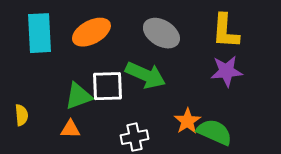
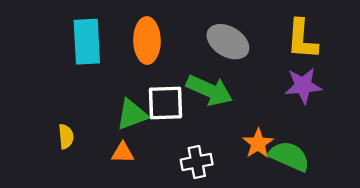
orange ellipse: (91, 32) -> (147, 40), turned -63

